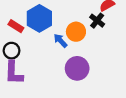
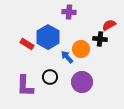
black cross: (97, 21) -> (100, 39), turned -32
black circle: (12, 51) -> (50, 77), moved

